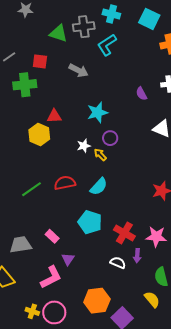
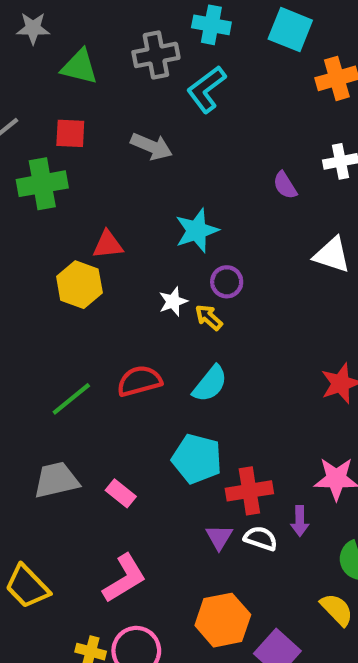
green triangle: (58, 33) -> (79, 67), moved
red cross: (124, 233) -> (249, 491), moved, turned -35
gray trapezoid: (21, 245) -> (56, 480), moved
purple triangle: (68, 259) -> (219, 537), moved

